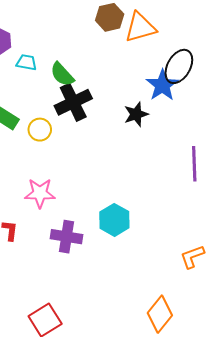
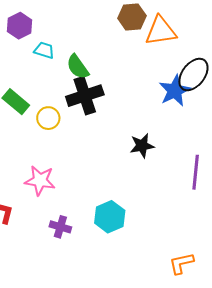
black star: (136, 114) -> (142, 146), moved
purple cross: (67, 237) -> (60, 227), size x0.7

